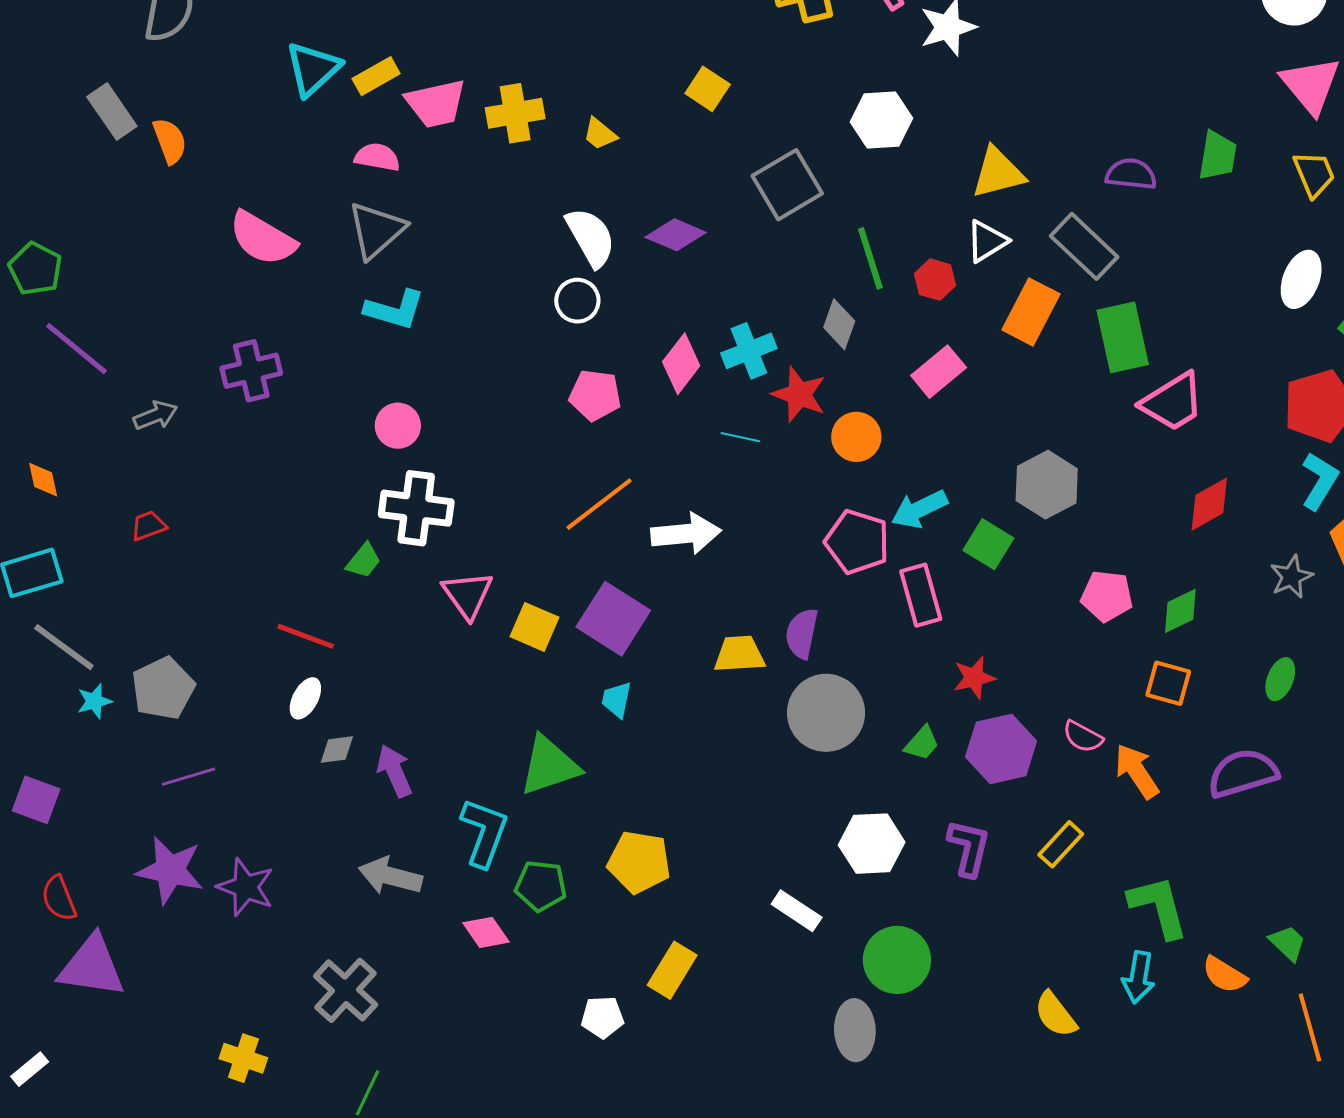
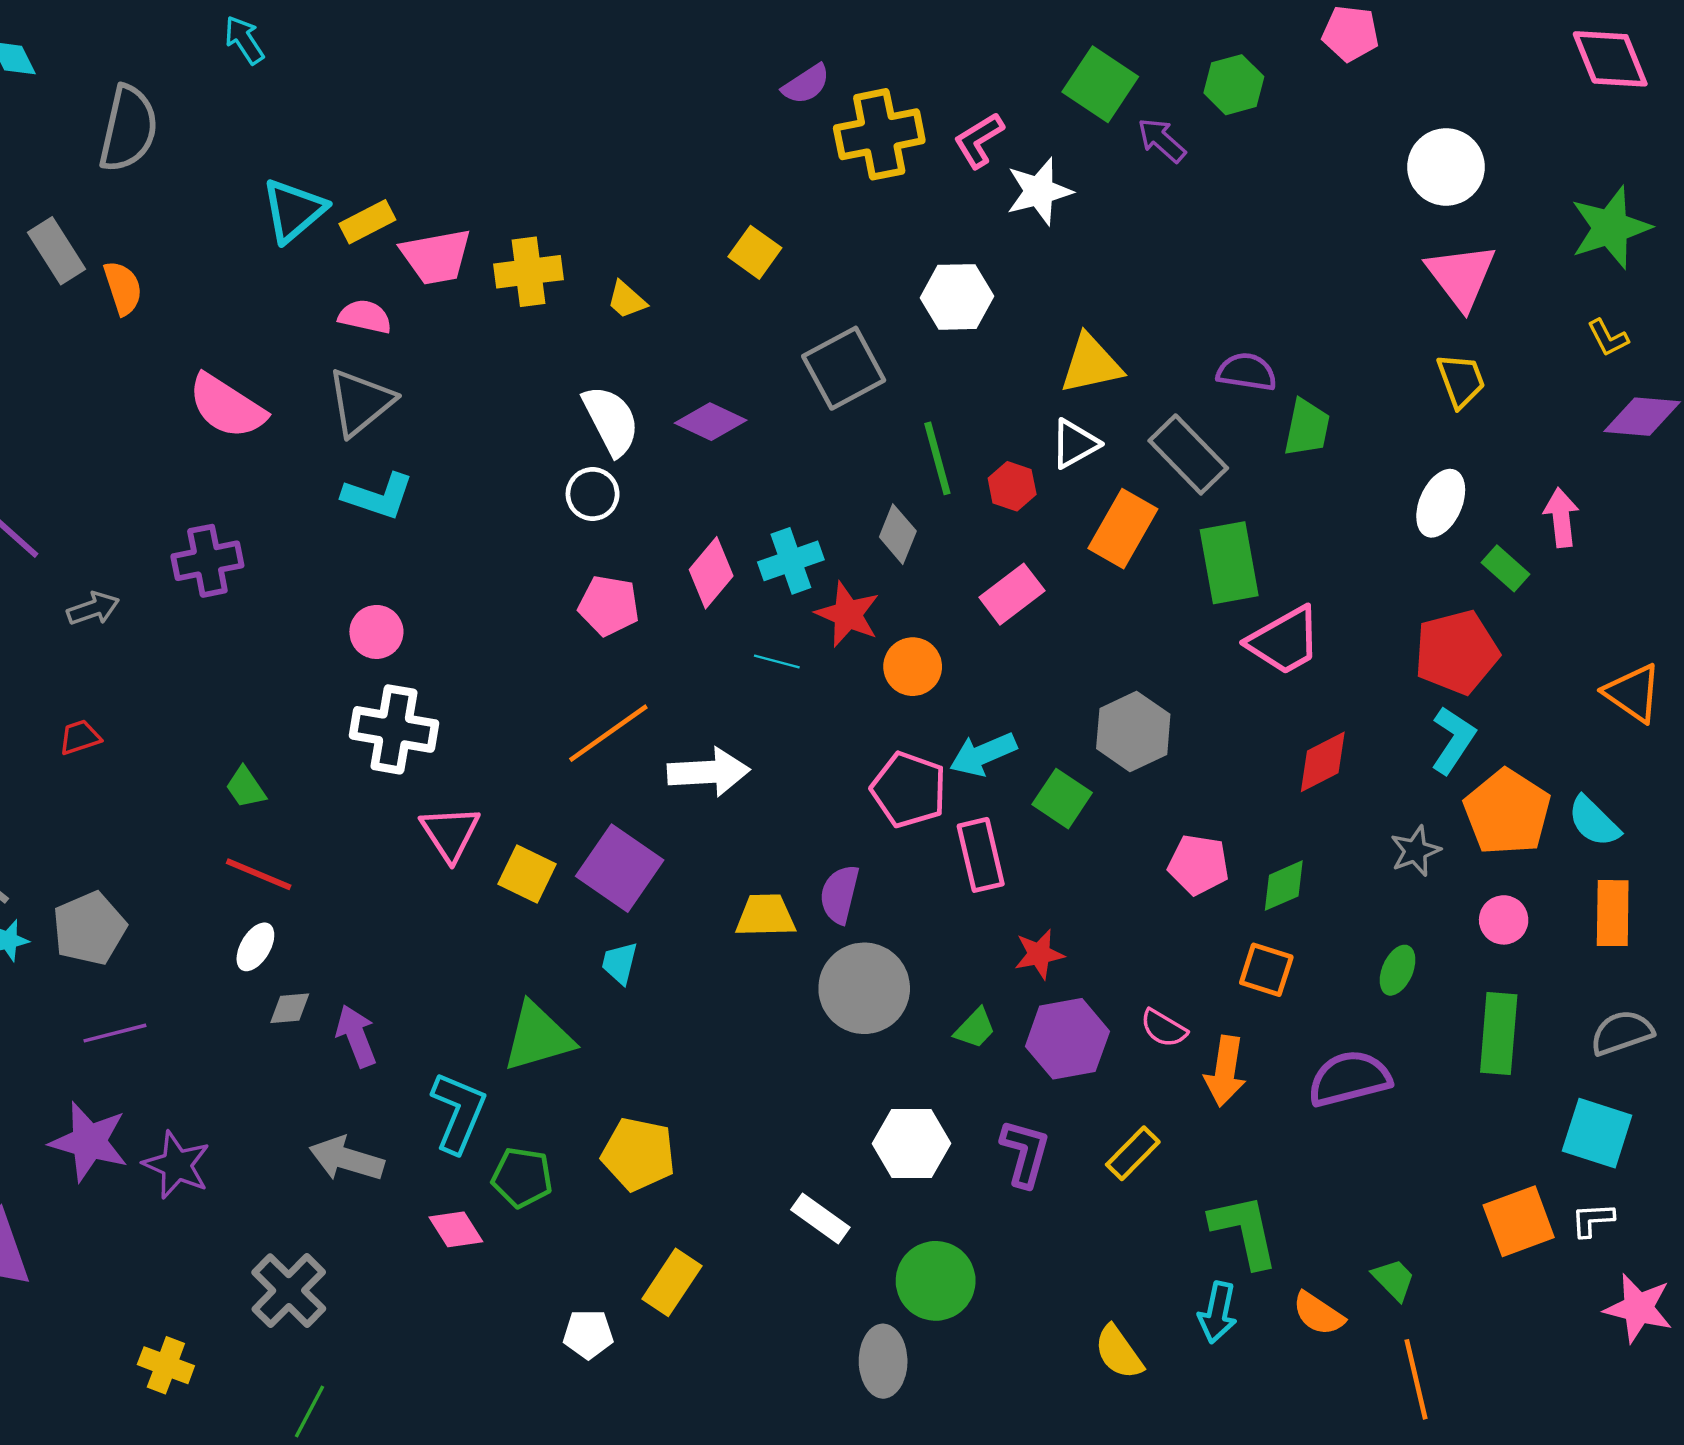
green trapezoid: (1218, 156) -> (1307, 428), moved
green trapezoid: (364, 561) -> (246, 787), moved, turned 105
orange arrow: (1137, 771) -> (1225, 1071), turned -140

